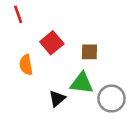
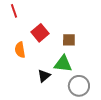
gray circle: (111, 99) -> (79, 86), moved

